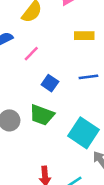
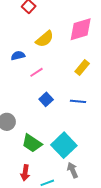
yellow rectangle: (84, 36) -> (82, 68), turned -63
green trapezoid: (42, 115) -> (32, 143), moved

